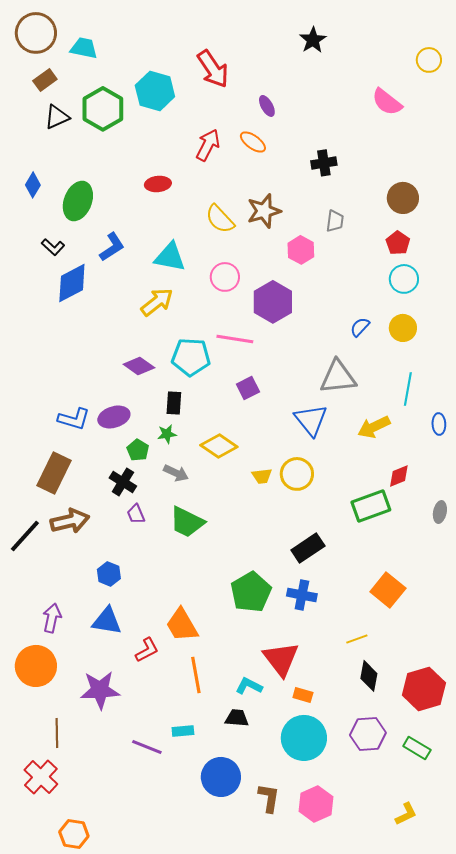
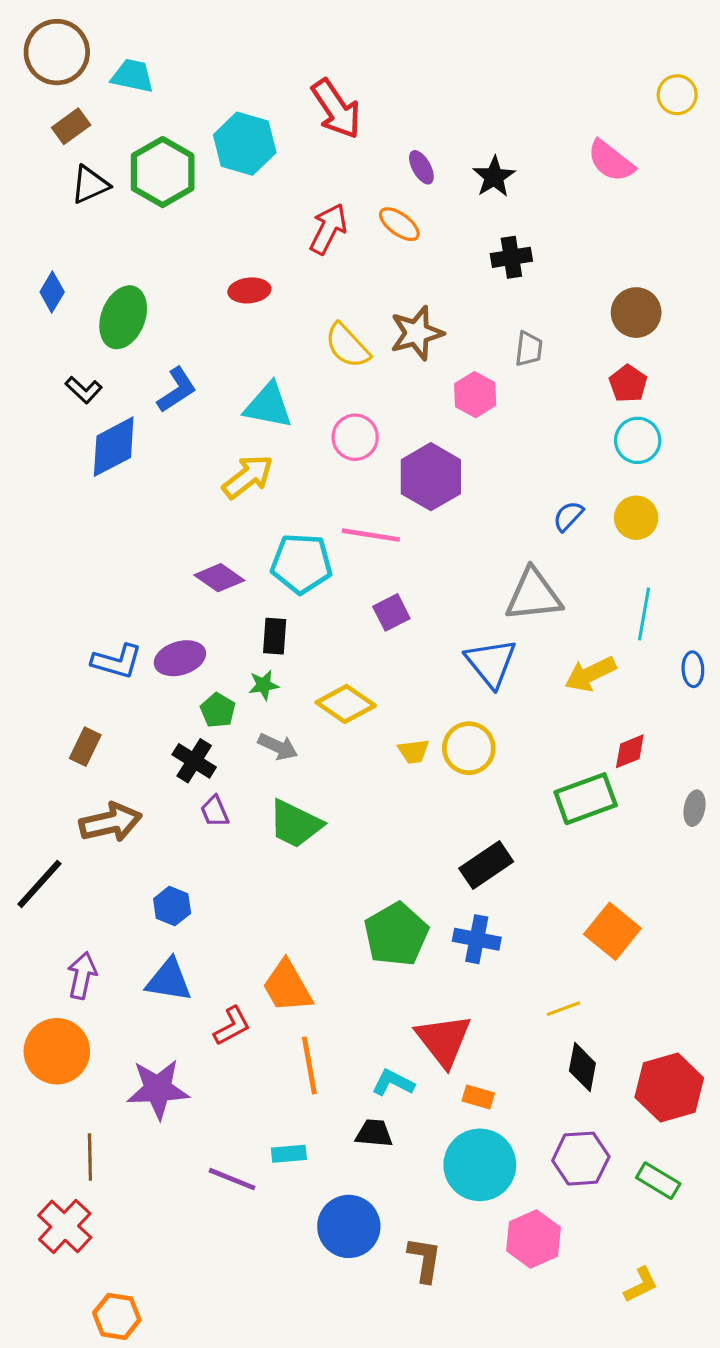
black star: (313, 40) -> (494, 177), moved
brown rectangle: (54, 473) -> (85, 747), size x0.6
black line: (25, 536) -> (39, 884), moved
pink hexagon: (316, 804) -> (533, 1239), moved

